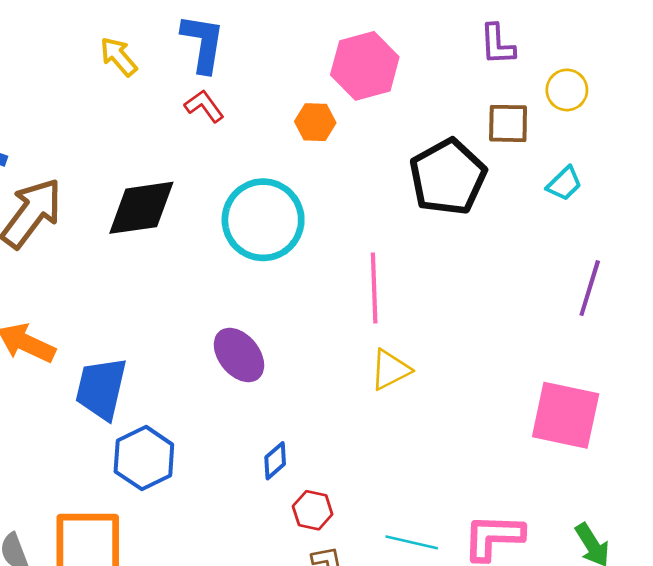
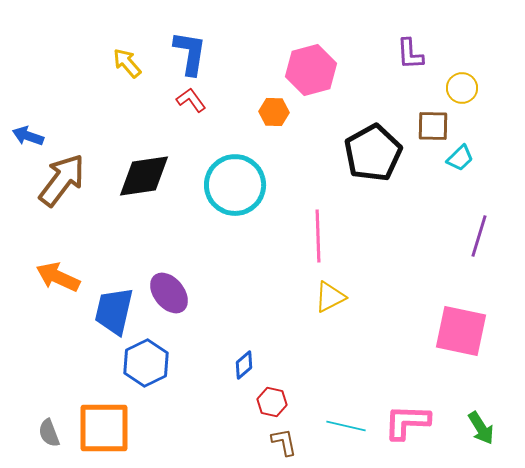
brown square: (508, 123) -> (433, 126), moved
purple ellipse: (239, 355) -> (169, 293), moved

